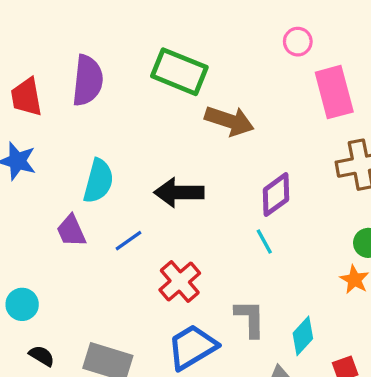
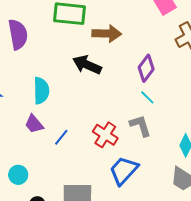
black arrow: (179, 192) -> (87, 65), moved, turned 40
blue line: (128, 241) -> (61, 137), moved
gray L-shape: (250, 318) -> (140, 126), moved

